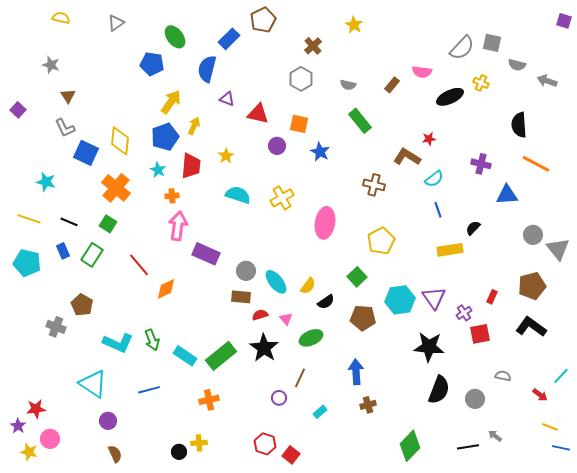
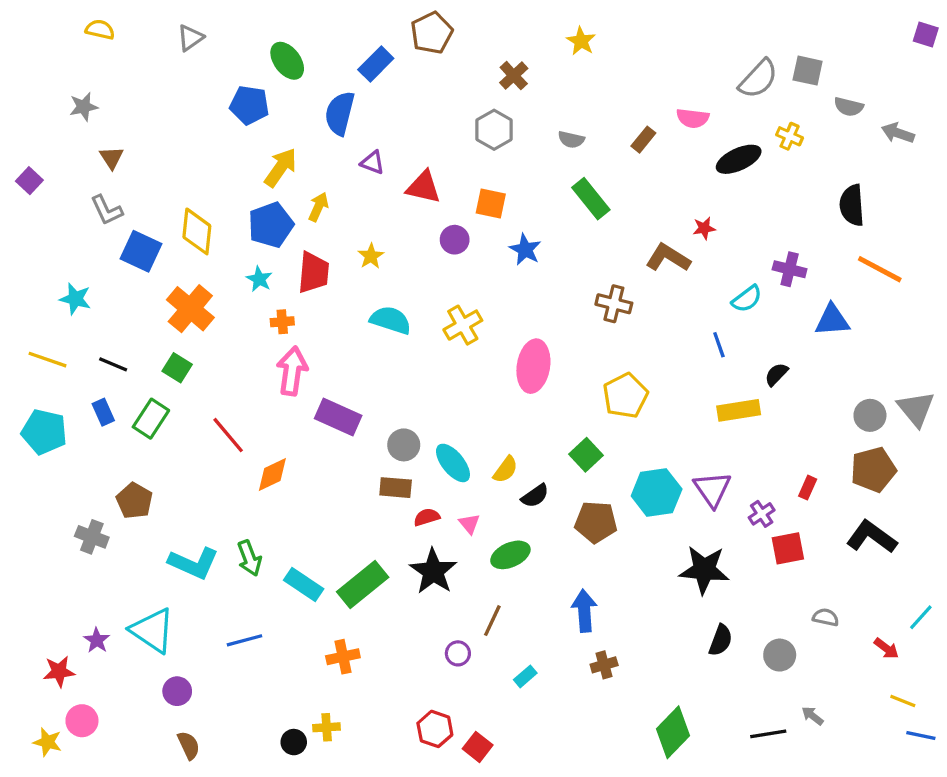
gray star: (51, 65) -> (84, 107), turned -30
cyan semicircle: (434, 179) -> (747, 299), moved
gray circle: (533, 235) -> (870, 415), moved
black semicircle: (439, 390) -> (721, 640), size x0.7
purple star: (18, 426) -> (97, 640), moved

